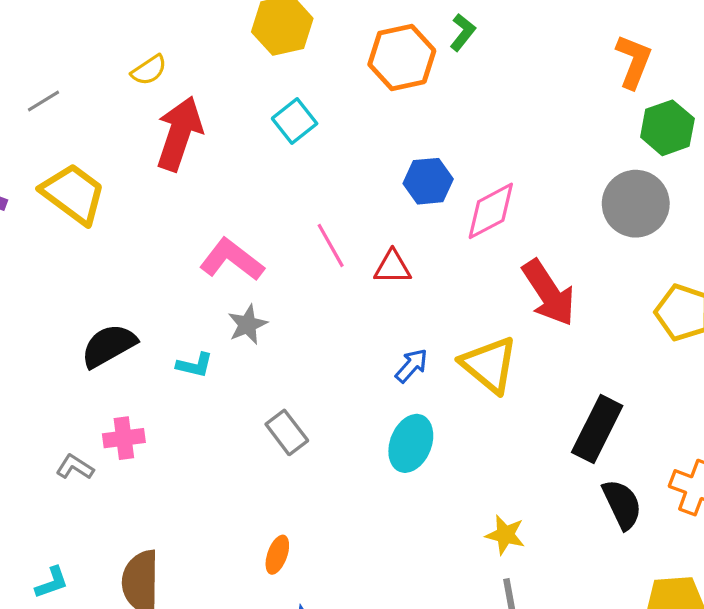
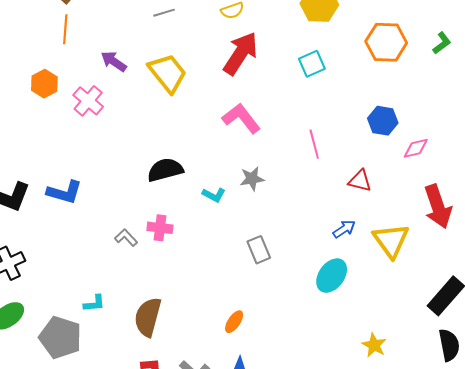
green L-shape: (463, 32) -> (442, 43), moved
pink diamond: (491, 211) -> (416, 148), size x0.7
pink L-shape: (232, 260) -> (241, 118), moved
red triangle: (393, 267) -> (360, 181), moved

